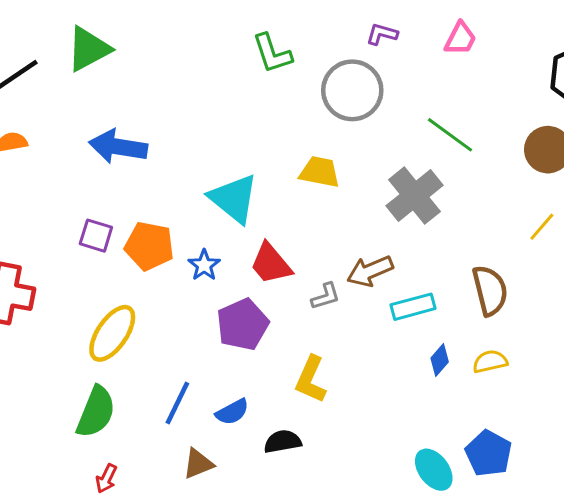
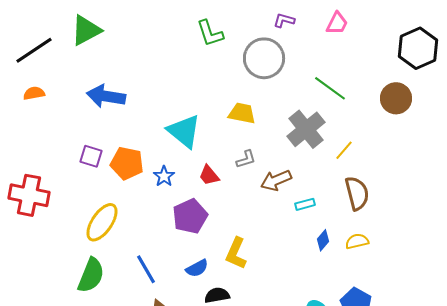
yellow line: (542, 227) -> (344, 150), moved
red trapezoid: (271, 264) -> (209, 175), size x0.7
gray L-shape: (326, 296) -> (246, 159), moved
cyan rectangle: (413, 307) -> (305, 204), size x0.7
blue line: (177, 403) -> (146, 269), turned -56
blue semicircle: (232, 412) -> (197, 268), moved

